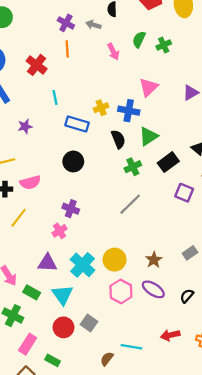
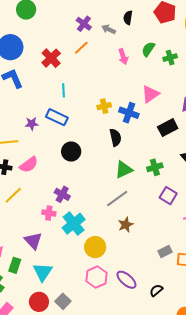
orange line: (67, 49) -> (81, 48), turned 42
blue rectangle: (77, 124) -> (57, 117), moved
purple star: (25, 126) -> (32, 124), moved
green triangle: (148, 136) -> (124, 170), moved
black rectangle: (168, 162) -> (168, 128), moved
green cross: (133, 167) -> (155, 167), moved
pink semicircle: (30, 182) -> (29, 165), turned -30
pink cross: (60, 231) -> (49, 213), turned 32
brown star: (154, 260) -> (126, 225), moved
purple triangle: (47, 263) -> (33, 241), turned 36
cyan cross: (83, 265) -> (74, 224), moved
green rectangle: (32, 292) -> (15, 265), turned 70

